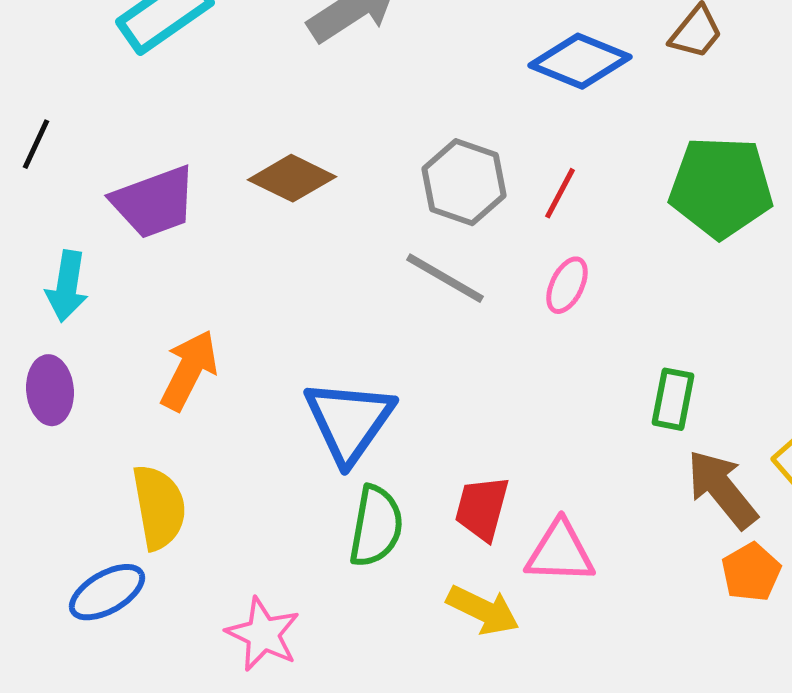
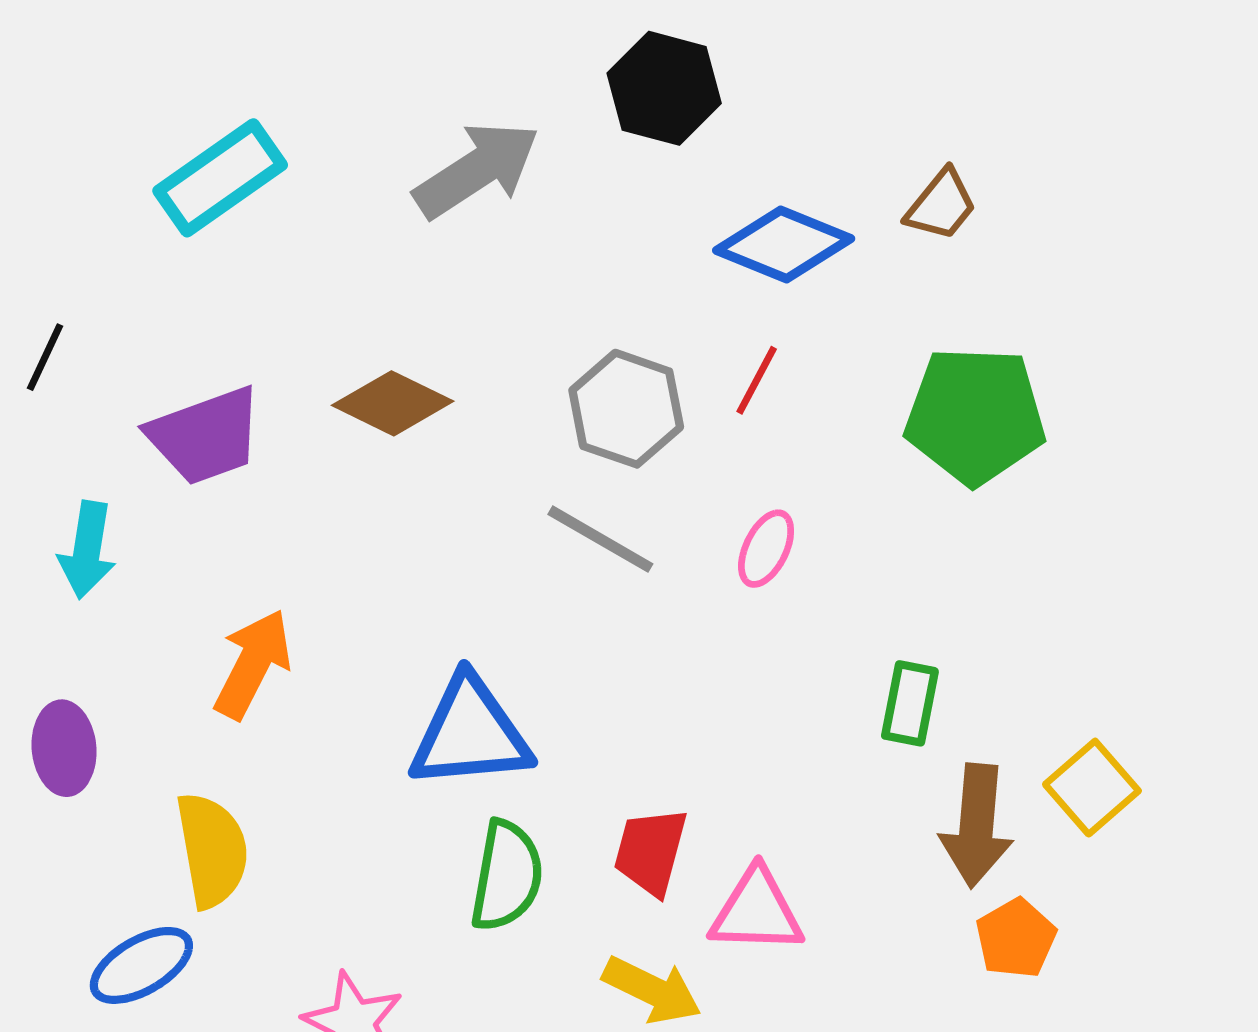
red line: (560, 193) -> (757, 380), moved
purple ellipse: (50, 390) -> (64, 748), moved
blue triangle: (349, 421) -> (470, 733), turned 50
brown arrow: (722, 489) -> (977, 826), turned -136

